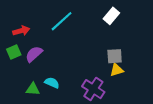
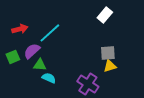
cyan line: (62, 21) -> (50, 33), moved
green square: (14, 52) -> (13, 57), moved
green triangle: (33, 89) -> (40, 65), moved

